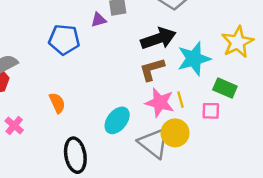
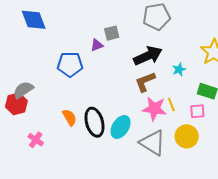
cyan star: (194, 59) -> (179, 69), size x0.5
yellow circle: (175, 133) -> (187, 136), moved
black ellipse: (75, 155) -> (95, 122), moved

